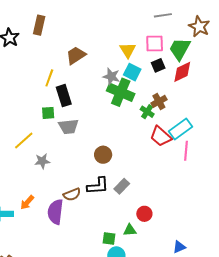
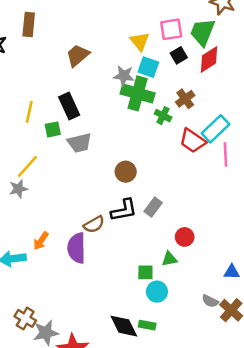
yellow line: (49, 78) -> (29, 112), moved
green cross: (147, 112) -> (163, 116), moved
gray star: (42, 161) -> (18, 189), moved
blue triangle: (179, 247) -> (232, 272), turned 32

